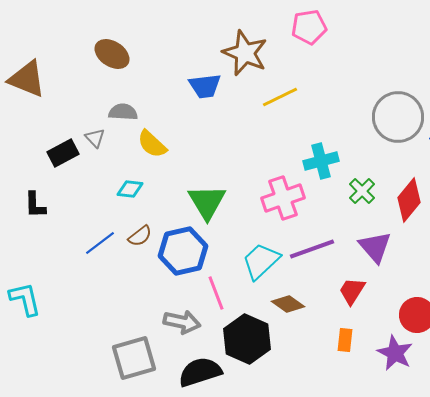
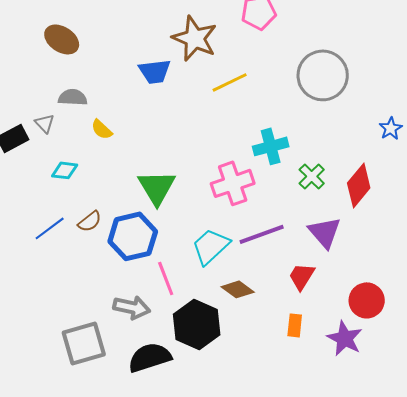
gray circle: (398, 117) -> (323, 75), moved
yellow semicircle: (152, 144) -> (102, 129), size x0.7
cyan diamond: (130, 189) -> (65, 170), moved

